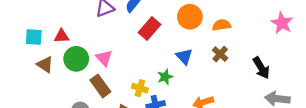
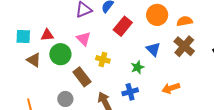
brown cross: (220, 54) -> (184, 46), size x1.5
pink triangle: (104, 58) -> (83, 39), moved
yellow cross: (140, 88) -> (103, 59), moved

